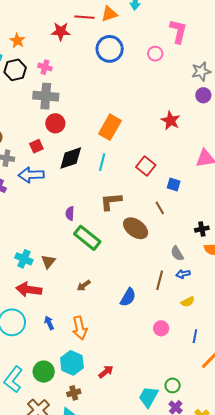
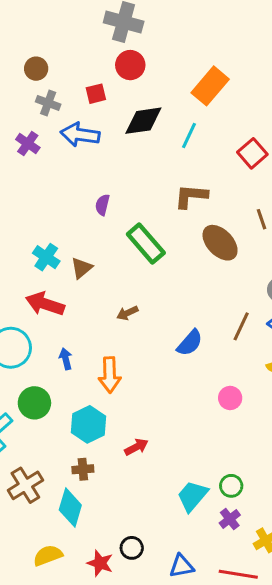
purple semicircle: (70, 213) -> (102, 205), moved
green circle: (44, 372) -> (34, 403), moved

